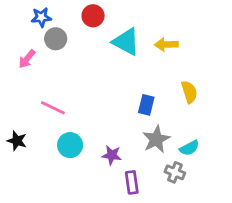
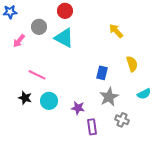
blue star: (41, 17) -> (10, 12), moved
cyan triangle: (126, 42) -> (64, 38), moved
yellow arrow: (166, 45) -> (116, 31), turned 49
black star: (17, 141) -> (25, 98), moved
cyan semicircle: (189, 148) -> (144, 94), moved

